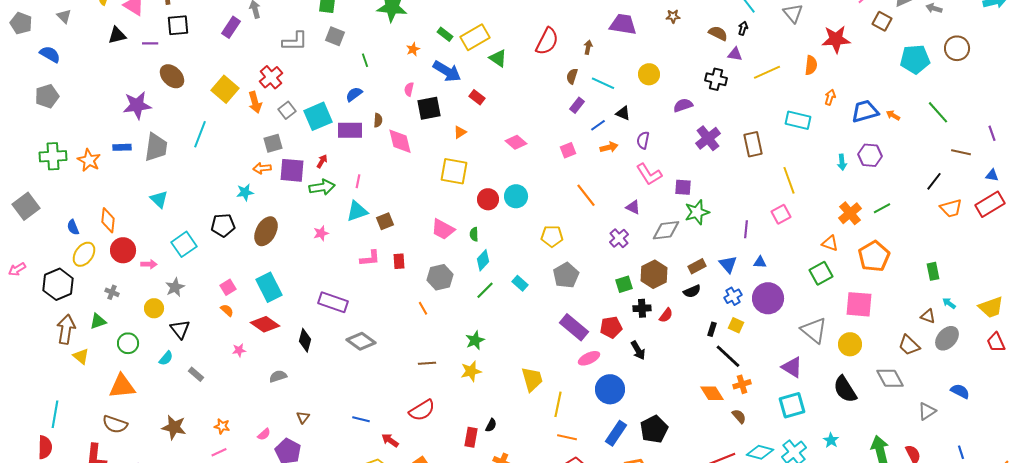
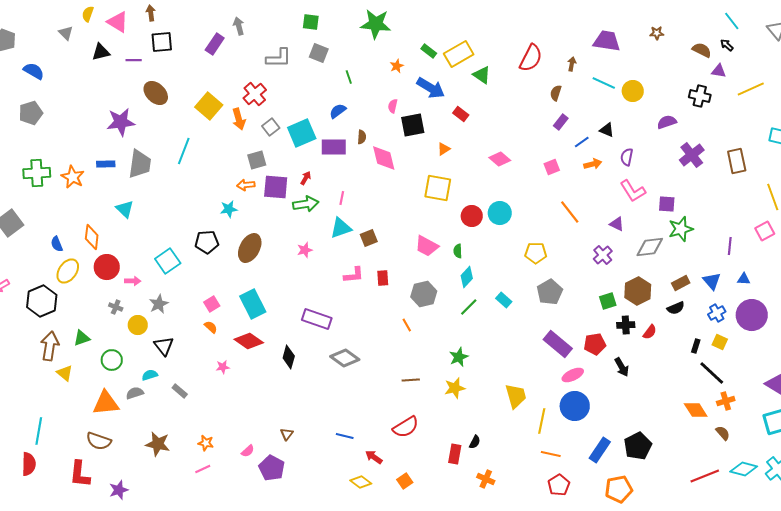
gray triangle: (64, 16) -> (66, 33), moved
black arrow: (743, 28) -> (727, 45), turned -64
cyan line: (603, 83) -> (604, 83), moved
cyan triangle: (159, 199) -> (125, 209), moved
gray cross: (112, 292) -> (116, 307), moved
cyan semicircle: (166, 358) -> (150, 375), turned -147
gray semicircle: (278, 376) -> (135, 393), moved
blue circle: (610, 389) -> (575, 406), moved

